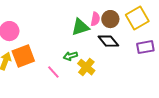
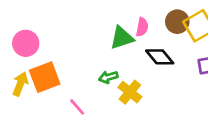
brown circle: (110, 19) -> (177, 22), moved
pink line: (53, 72) -> (77, 107), moved

